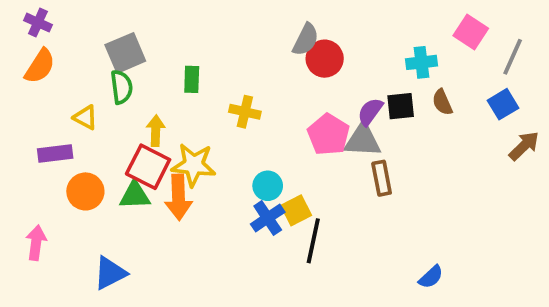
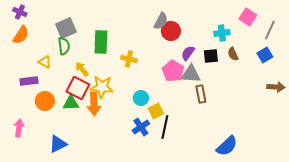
green rectangle: (192, 79) -> (101, 42), size x1.6
purple semicircle: (370, 112) -> (188, 53), moved
yellow arrow: (156, 131) -> (82, 69), turned -42
brown arrow: (524, 146) -> (276, 87), moved, turned 48
blue cross: (268, 218) -> (141, 127), moved
blue semicircle: (431, 277) -> (227, 146), size x1.6

